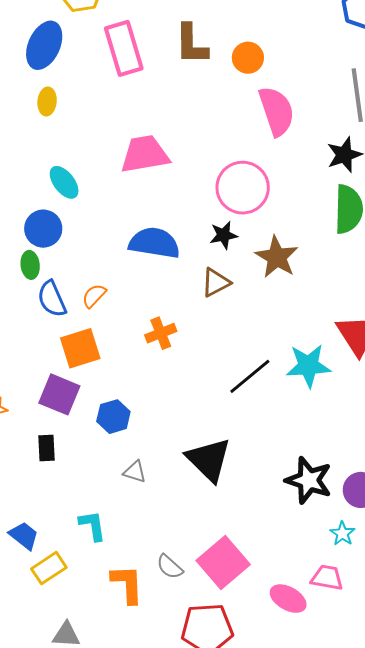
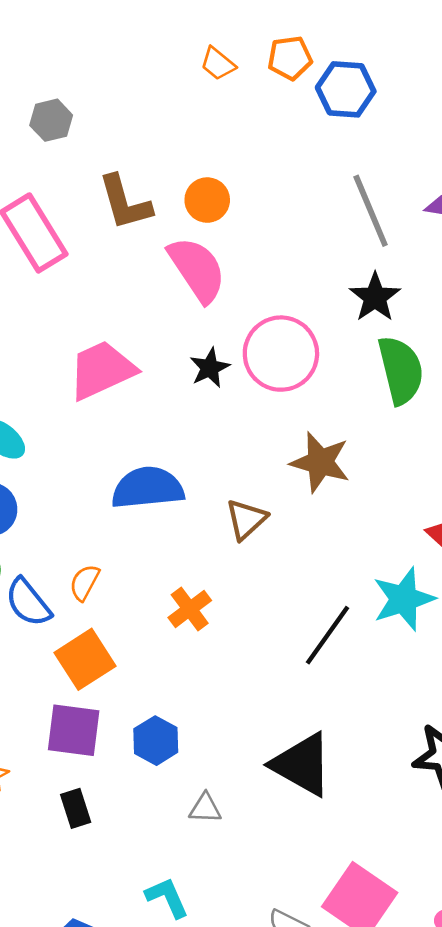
pink semicircle: (277, 111) -> (197, 269), moved
pink circle: (243, 188) -> (281, 354), moved
black star: (224, 235) -> (210, 368), moved

